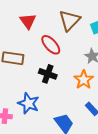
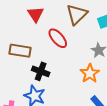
black cross: (48, 74) -> (41, 71), moved

